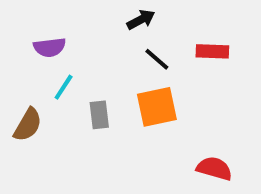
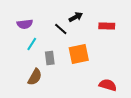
black arrow: (141, 20) -> (76, 17), moved
black line: (157, 59) -> (61, 29), moved
brown semicircle: (28, 125) -> (35, 77), moved

